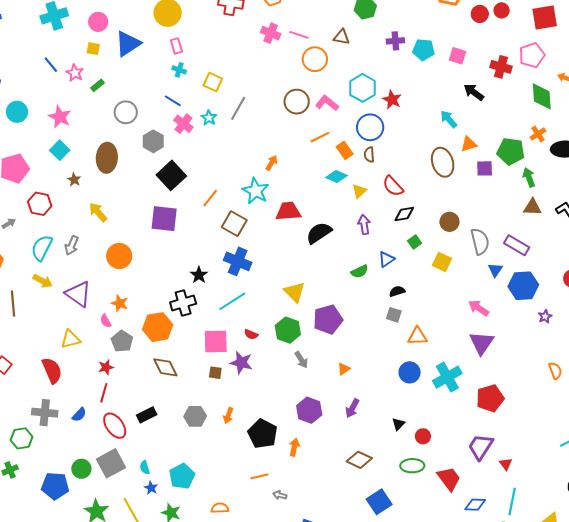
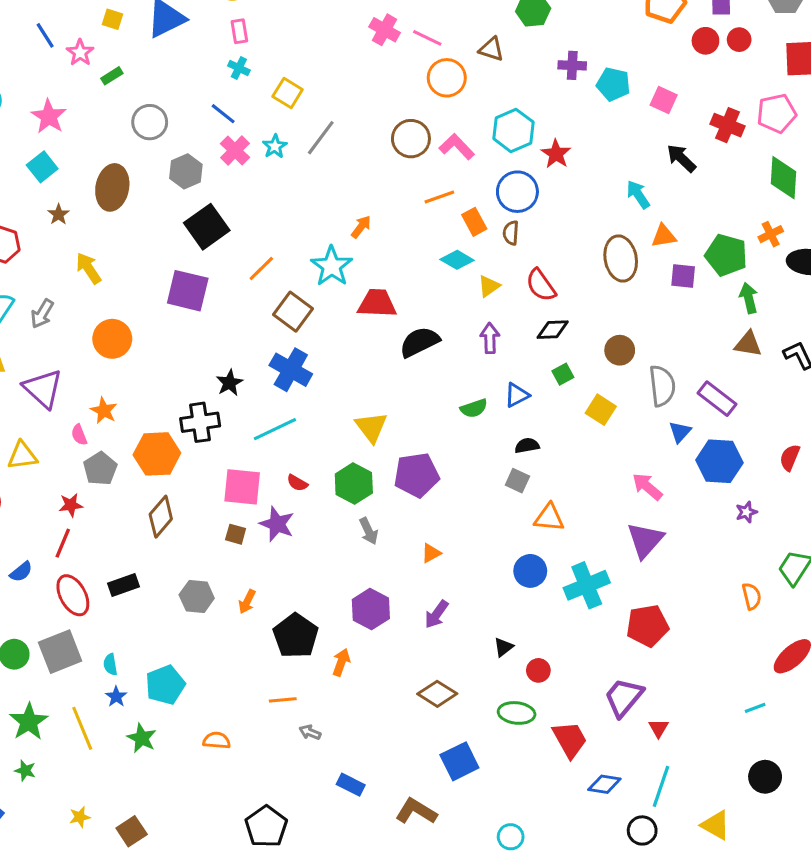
brown diamond: (165, 367) -> (161, 517), turned 60

